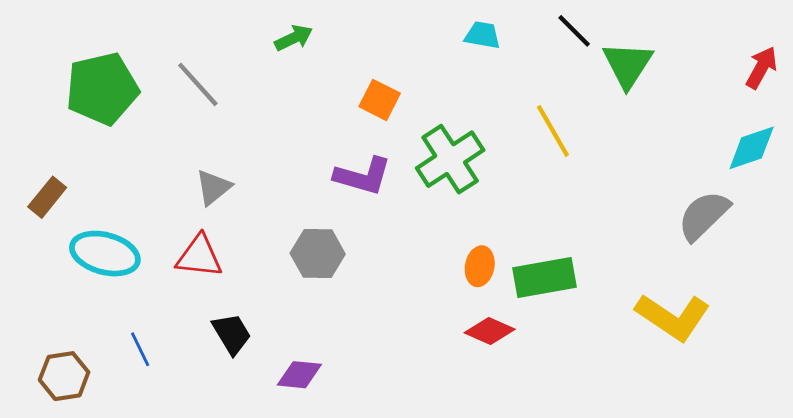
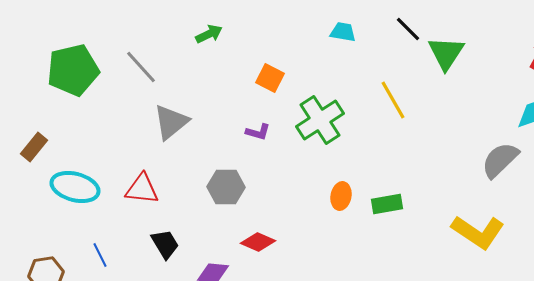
purple L-shape: (363, 176) -> (258, 132), size x0.6
gray triangle: (213, 187) -> (171, 122), moved, size x1.4
green rectangle: (545, 277) -> (387, 204), size x0.7
red diamond: (490, 331) -> (258, 242), moved

